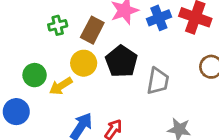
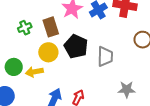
brown rectangle: (92, 30) -> (51, 27), turned -36
yellow arrow: (61, 86) -> (34, 72), turned 30

